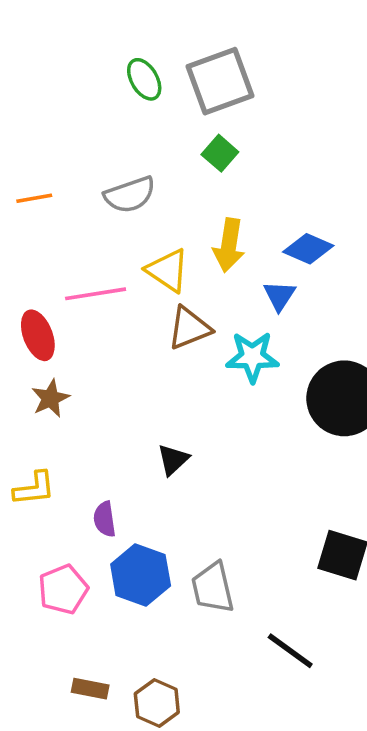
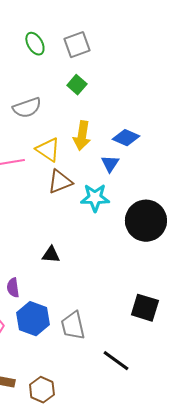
gray square: (220, 81) -> (77, 45), size x0.7
black triangle: (173, 460) -> (51, 255), turned 48

